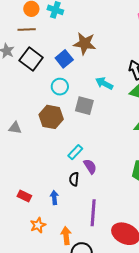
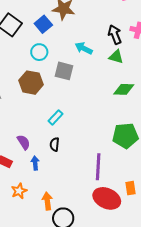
purple semicircle: (90, 166) -> (24, 142), moved
purple line: (93, 213) -> (98, 167), moved

